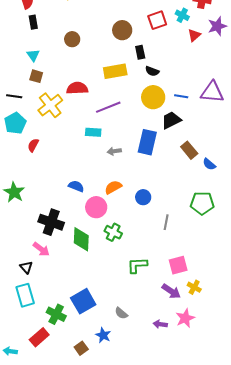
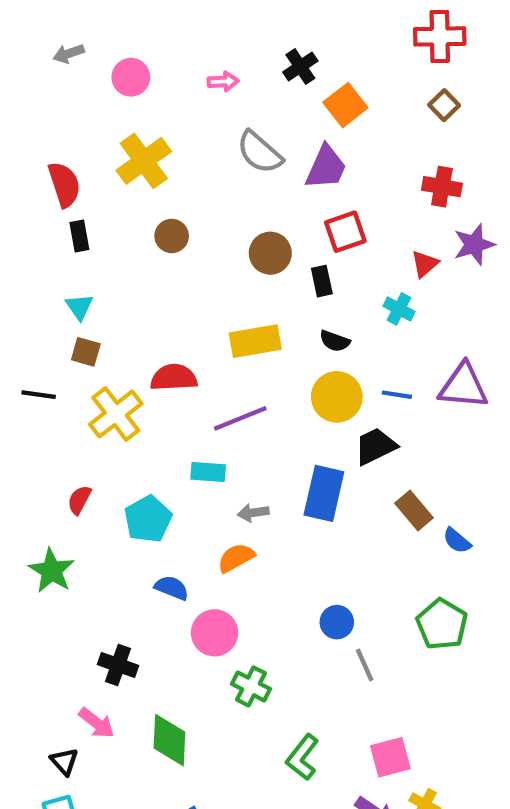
cyan cross: (182, 15) -> (399, 309), moved
brown circle: (72, 39) -> (172, 236), moved
black rectangle: (140, 52) -> (322, 281), moved
cyan pentagon: (15, 123) -> (148, 519), moved
orange semicircle: (113, 187) -> (236, 558), moved
green star: (14, 192) -> (51, 571), moved
blue circle: (143, 197) -> (337, 622), moved
green pentagon: (202, 203) -> (442, 624), turned 30
black cross: (51, 222) -> (118, 665), size x0.7
gray line: (166, 222) -> (365, 665), turned -35
green diamond: (81, 239) -> (169, 740), moved
green L-shape: (137, 265) -> (302, 757), turned -50

